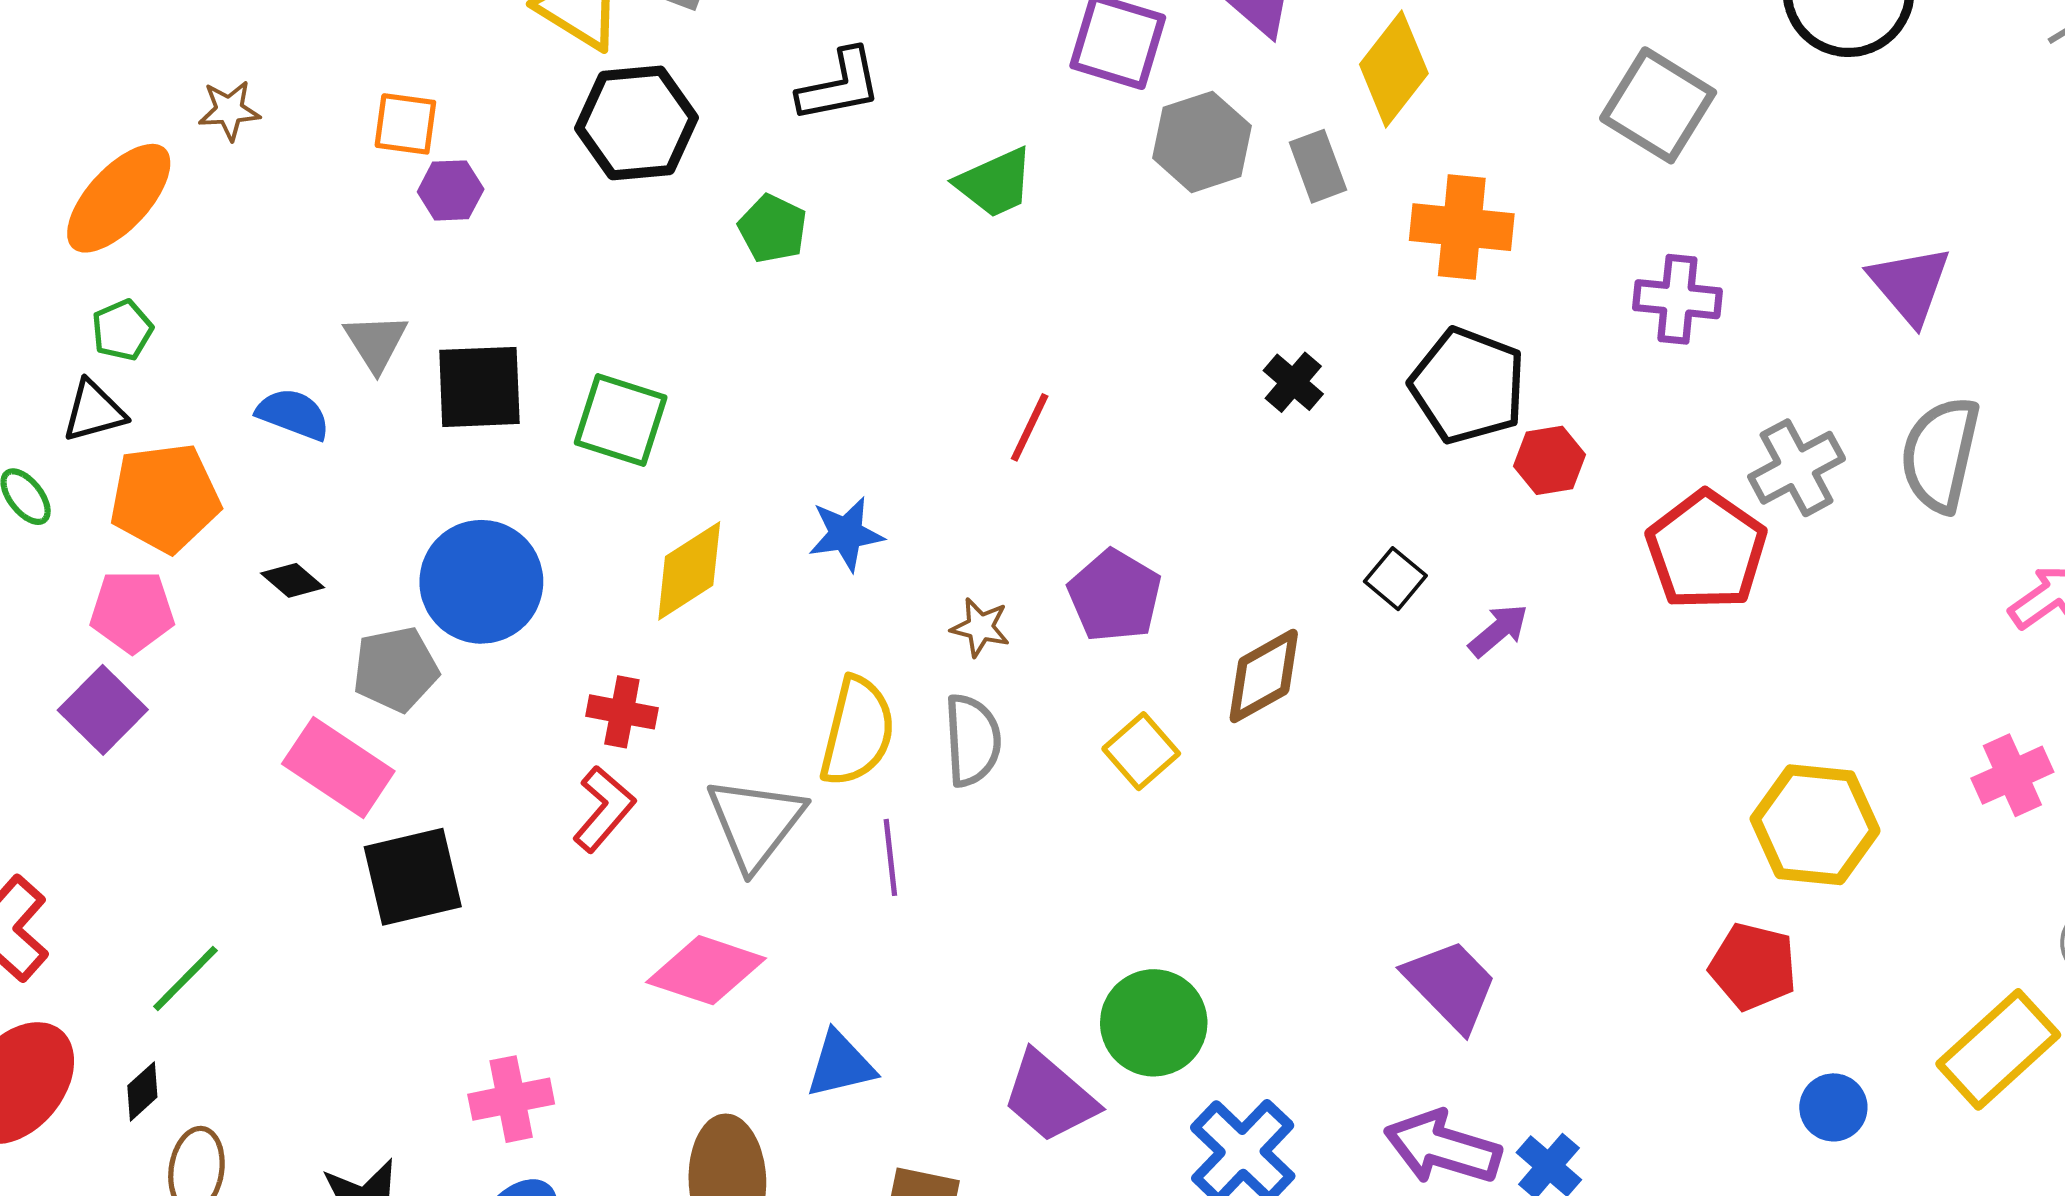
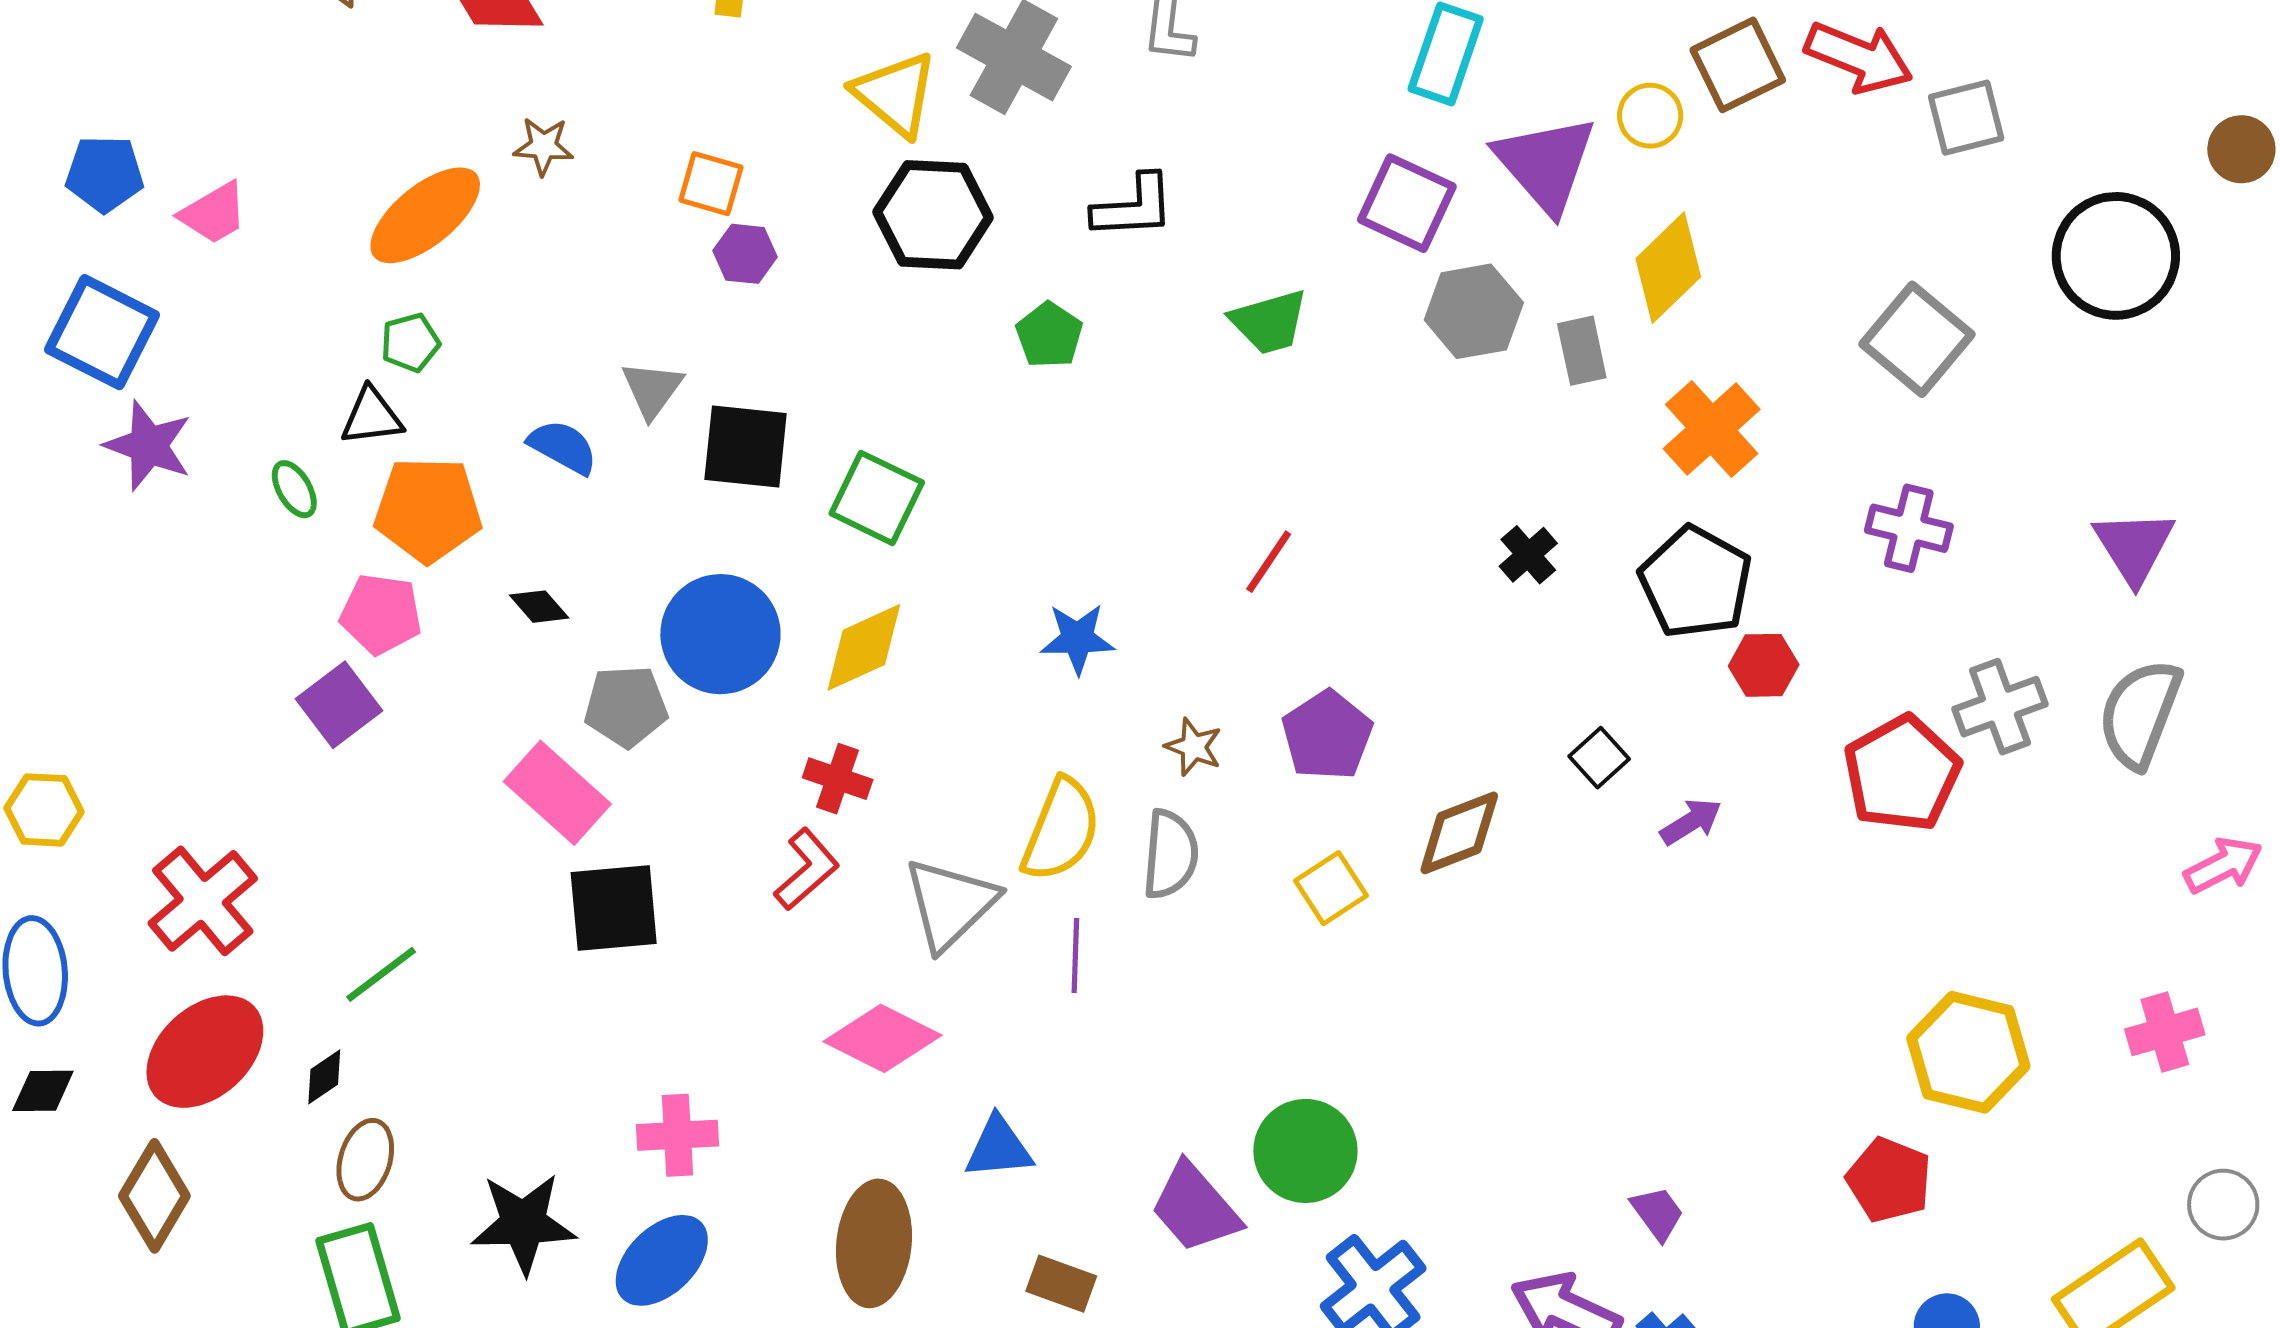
orange cross: (1462, 227) -> (1712, 429), turned 34
yellow diamond: (689, 571) -> (864, 647), moved
purple trapezoid: (1451, 985) -> (1657, 1213), moved, size x0.6

